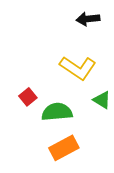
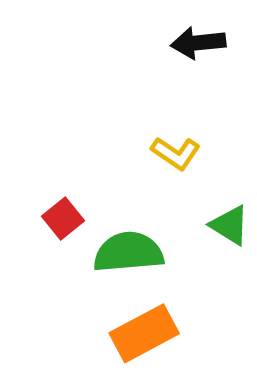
yellow L-shape: (78, 68) -> (176, 153), size x0.6

